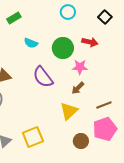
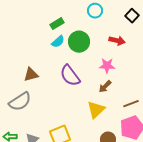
green rectangle: (14, 18) -> (57, 24), moved
cyan semicircle: (31, 43) -> (58, 42), turned -64
green circle: (63, 48) -> (79, 42), moved

